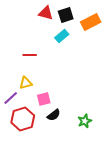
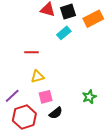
yellow triangle: (26, 83) -> (38, 77), moved
green star: (85, 121) -> (89, 97), moved

